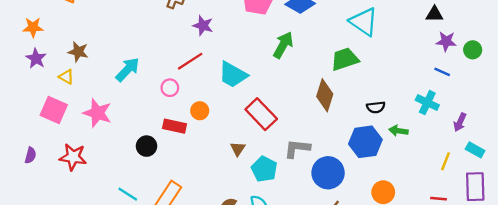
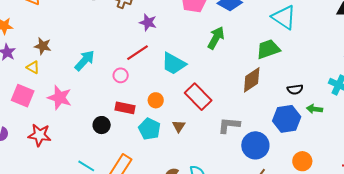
brown diamond: (325, 95) -> (252, 80), turned 40
orange circle: (200, 111) -> (156, 100), moved
cyan pentagon: (264, 169) -> (149, 129), moved

